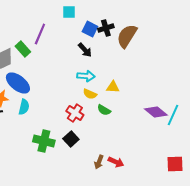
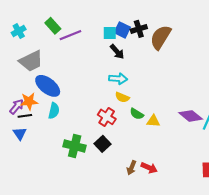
cyan square: (69, 12) -> (110, 33), moved
purple line: (40, 34) -> (70, 35), turned 45
green rectangle: (23, 49) -> (53, 26), moved
yellow triangle: (113, 87) -> (153, 121), moved

